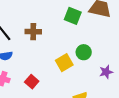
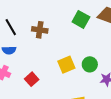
green circle: (84, 52) -> (90, 64), moved

